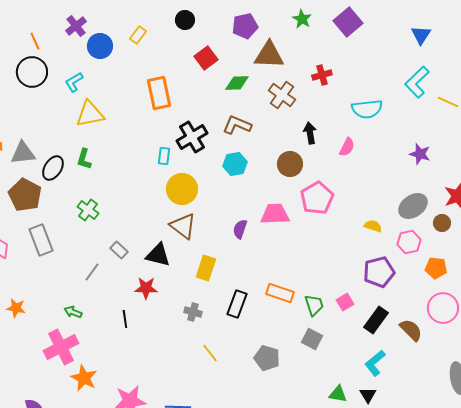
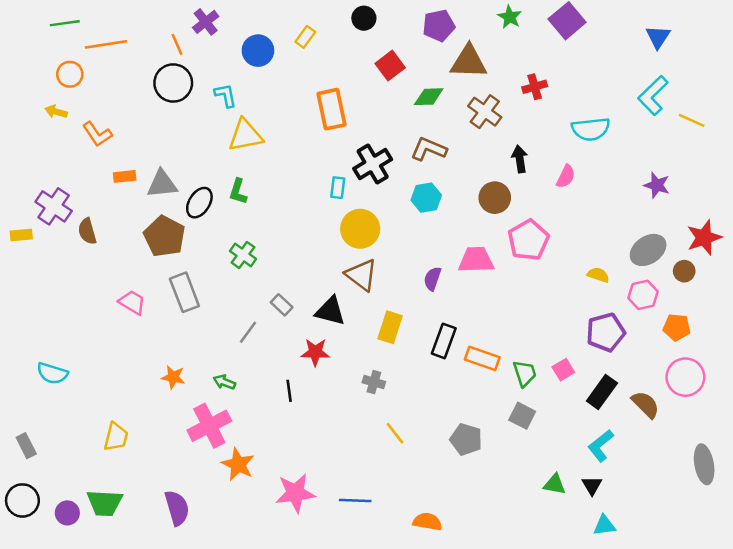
purple cross: (76, 26) -> (206, 22), moved
cyan L-shape: (74, 82) -> (226, 95), turned 110
black rectangle: (237, 304) -> (444, 341), moved
orange star: (16, 308) -> (173, 377), moved

